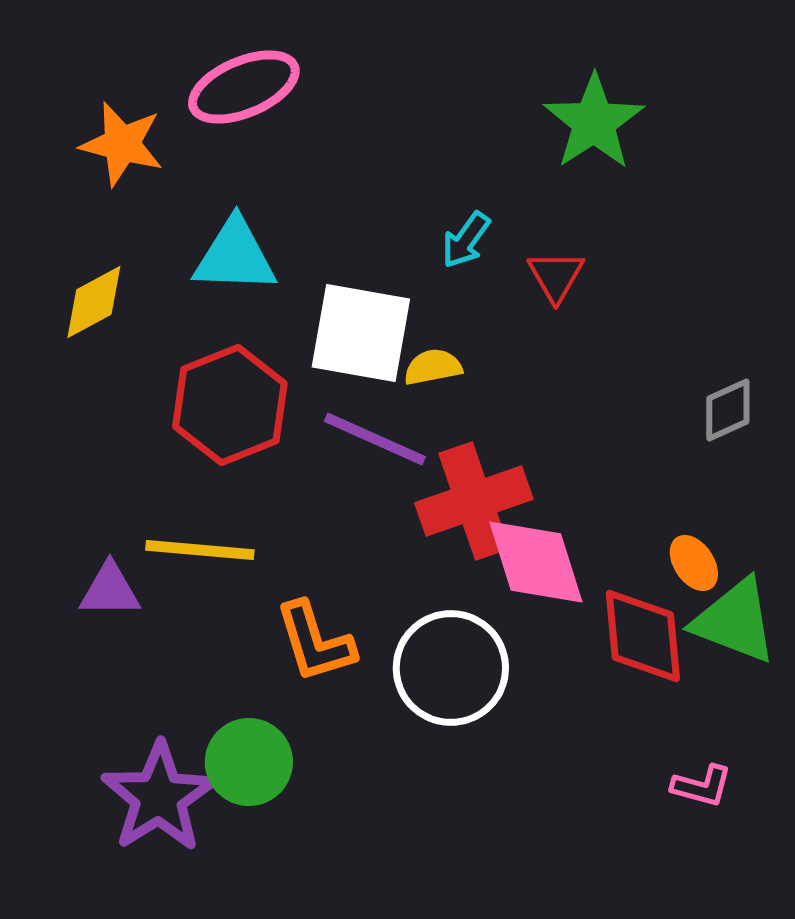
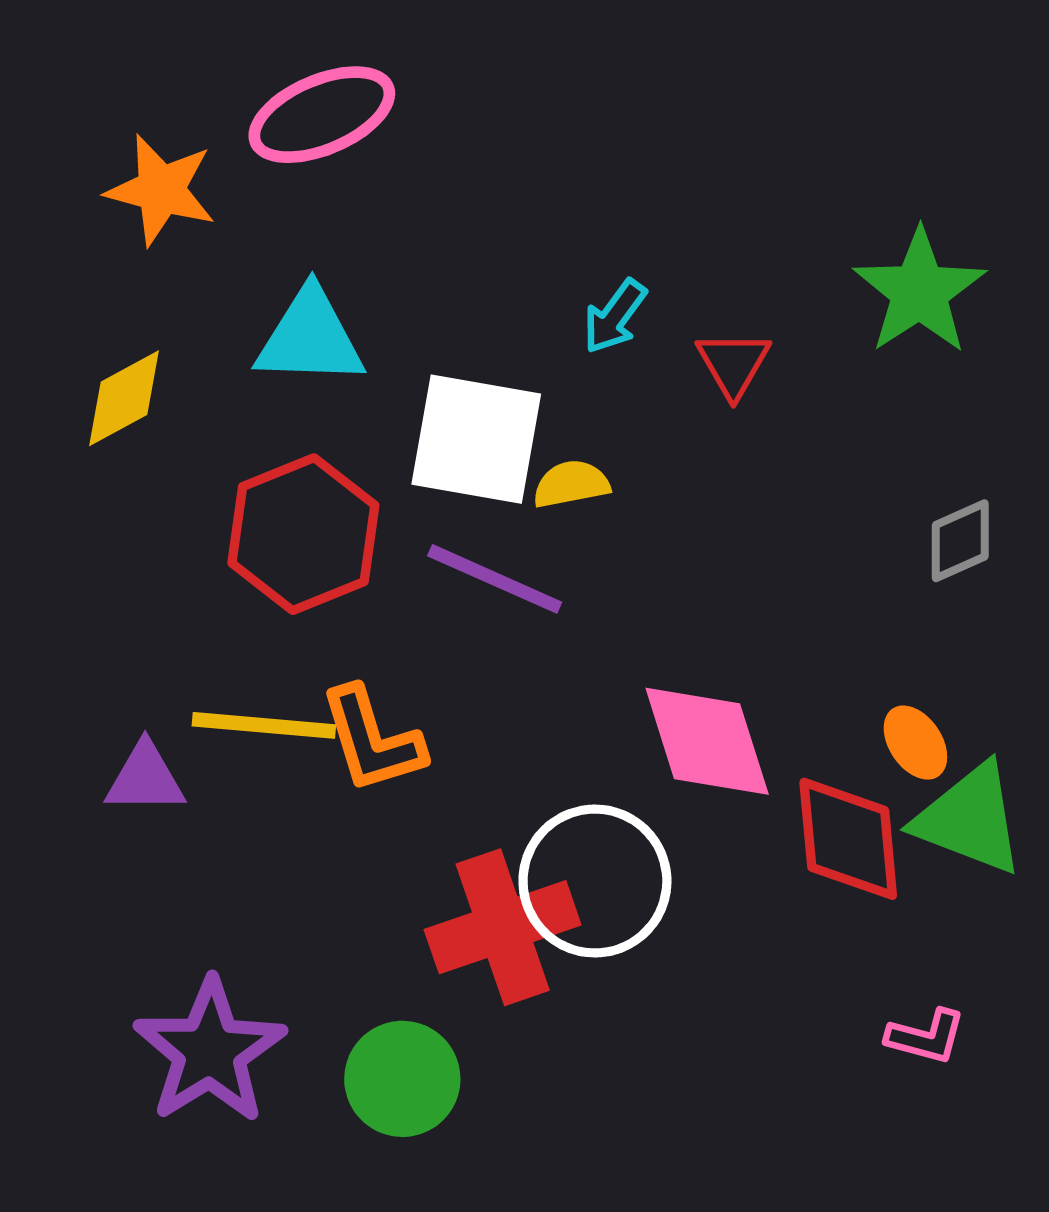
green star: (594, 122) -> (919, 291), moved
red cross: (474, 501) -> (503, 927), moved
orange L-shape: (315, 642) -> (372, 740), moved
green circle: (249, 762) -> (402, 1079), moved

